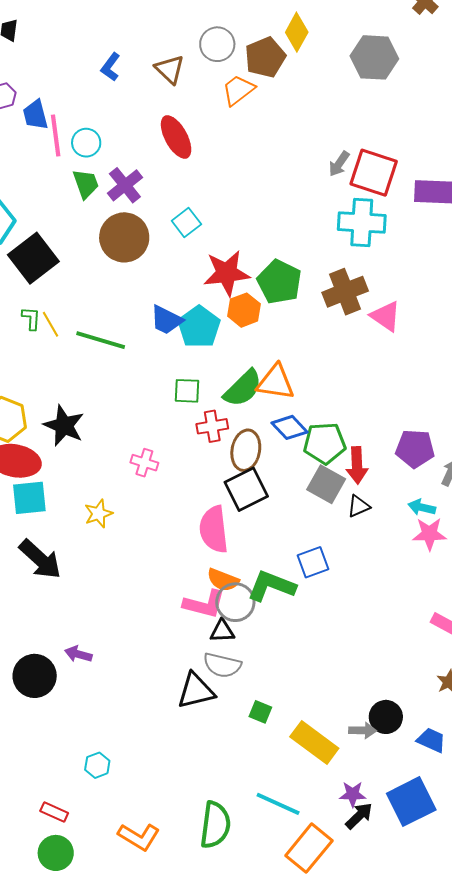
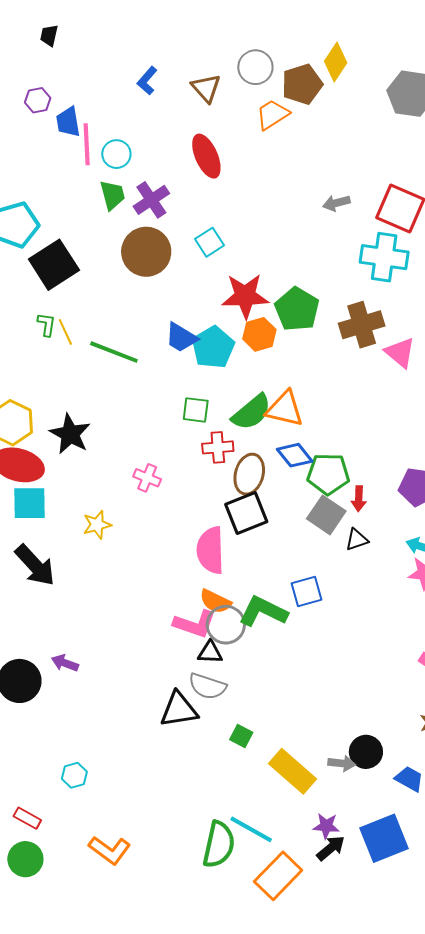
gray arrow: (339, 164) -> (336, 203), moved, turned 36
red arrow: (357, 465) -> (359, 499), size x0.7
green semicircle: (215, 825) -> (219, 845), moved

